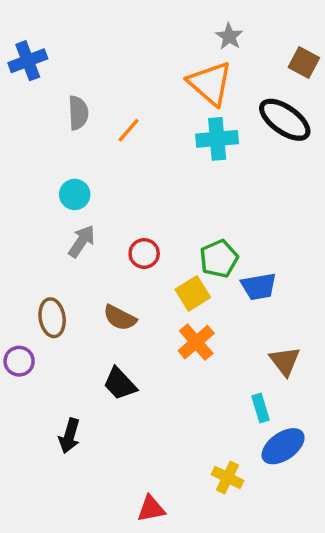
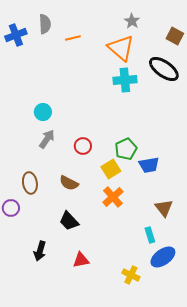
gray semicircle: (78, 113) -> (45, 24), moved
orange line: (128, 130) -> (73, 38), moved, turned 35
red triangle: (151, 509) -> (81, 260), moved

